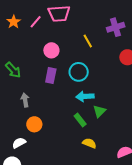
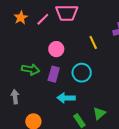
green arrow: (13, 70) -> (31, 69), moved, turned -42
cyan arrow: (85, 96) -> (66, 98), moved
gray arrow: (25, 100) -> (15, 97), moved

